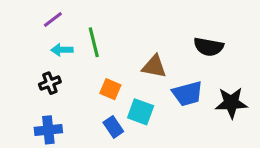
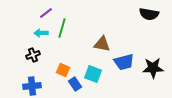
purple line: (53, 20) -> (46, 13), moved
green line: (94, 42) -> (62, 28), turned 30
black semicircle: (209, 47) -> (149, 14), moved
orange square: (110, 89) -> (63, 70), moved

